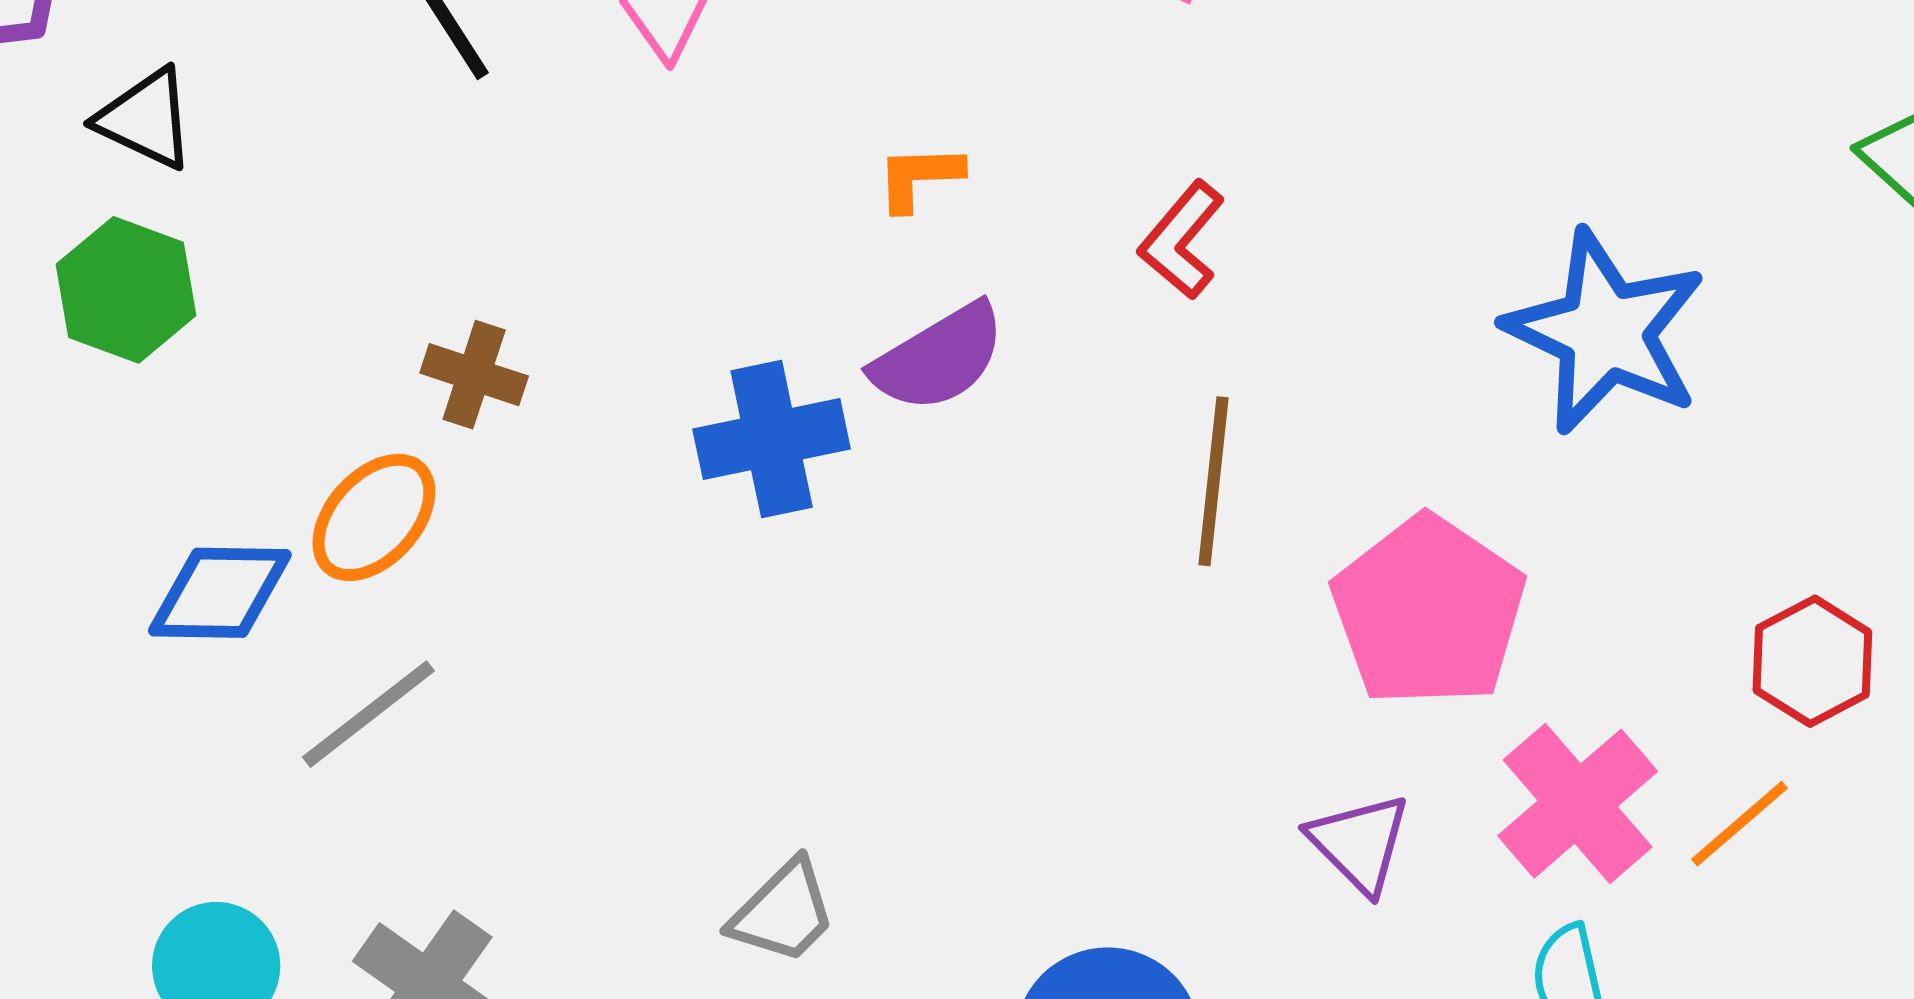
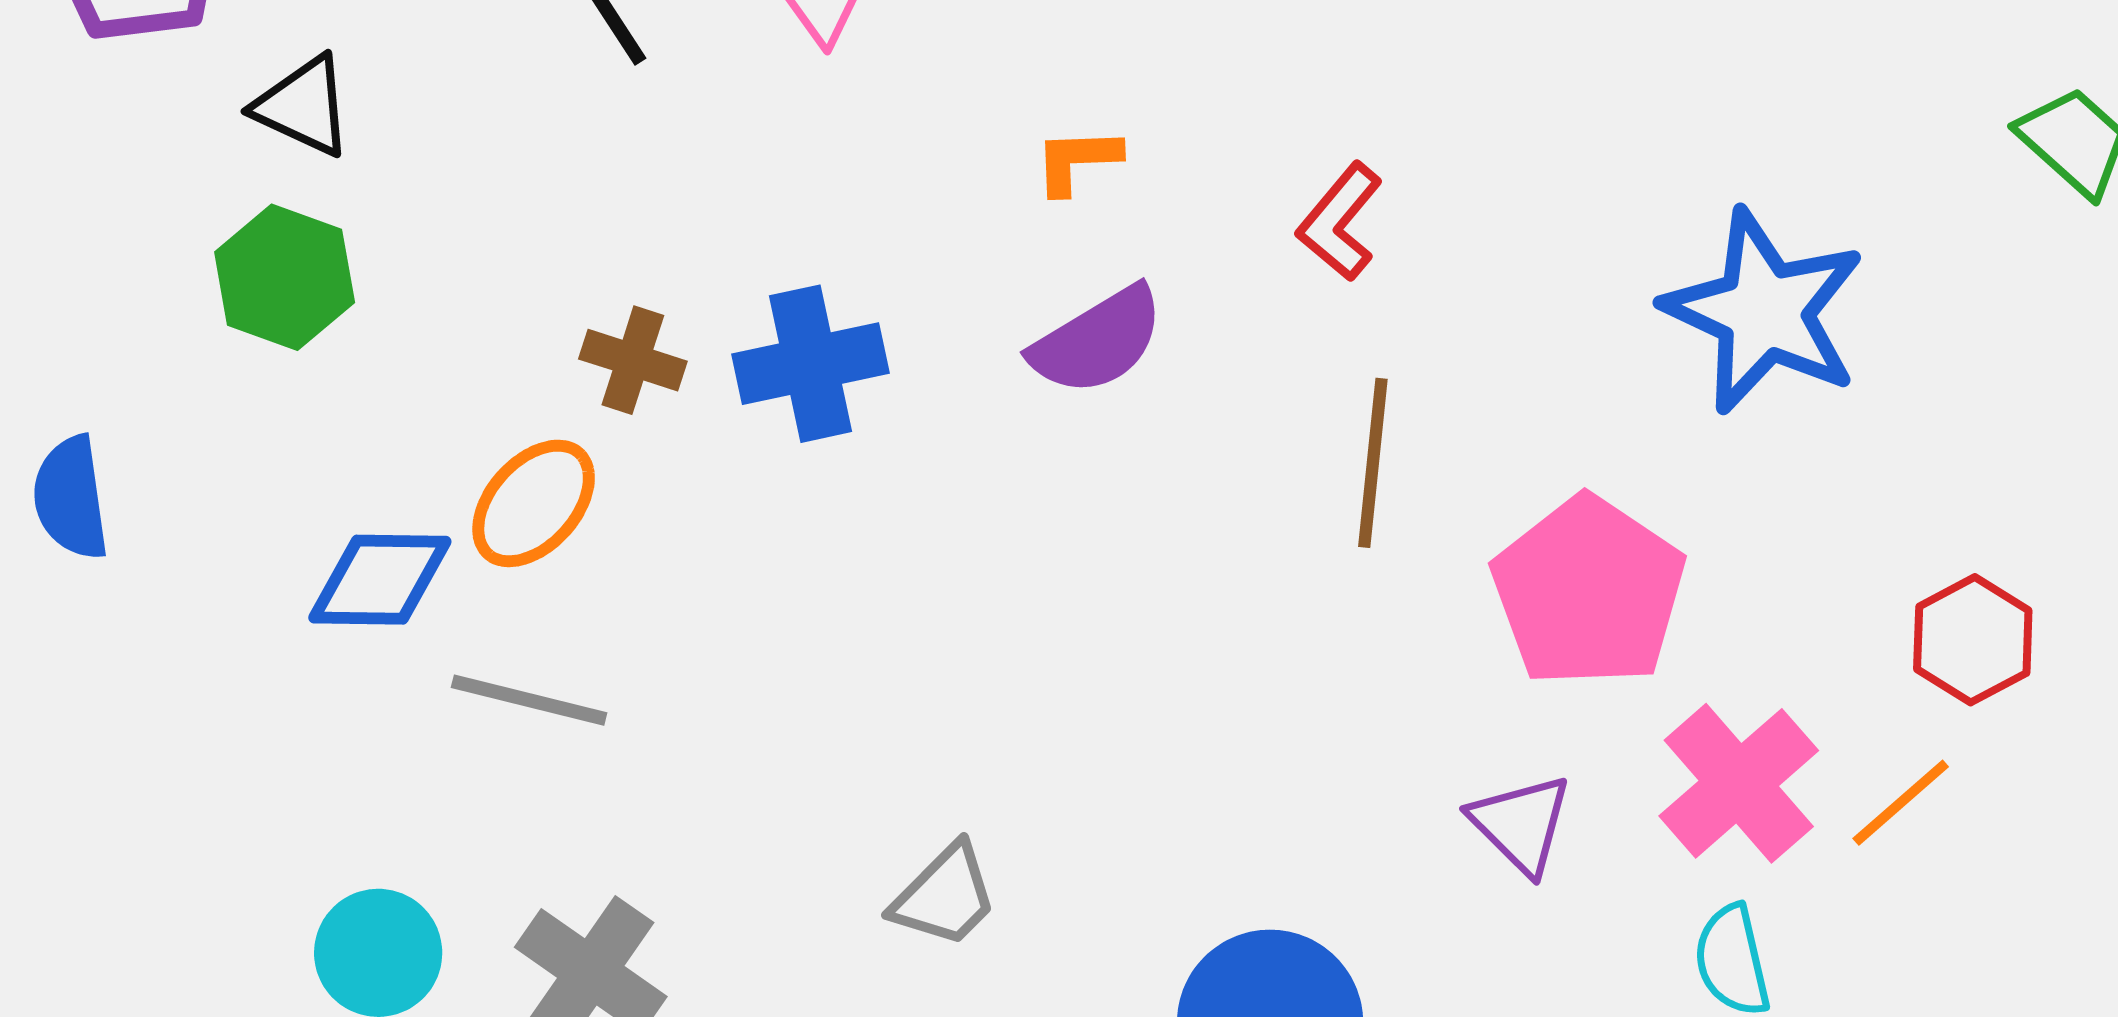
blue cross: (772, 439) -> (810, 364), moved
gray line: (368, 714) -> (529, 700), turned 52

